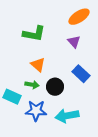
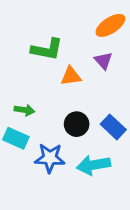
orange triangle: (38, 65) -> (71, 76), moved, turned -49
blue rectangle: (81, 74) -> (113, 127), moved
green arrow: (32, 85) -> (24, 110), moved

